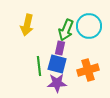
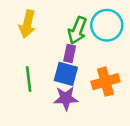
green line: (39, 66) -> (29, 79), moved

